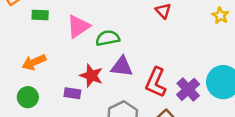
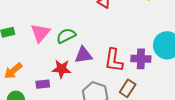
purple cross: (188, 89) -> (141, 59), turned -30
purple rectangle: (72, 93) -> (43, 84), moved

